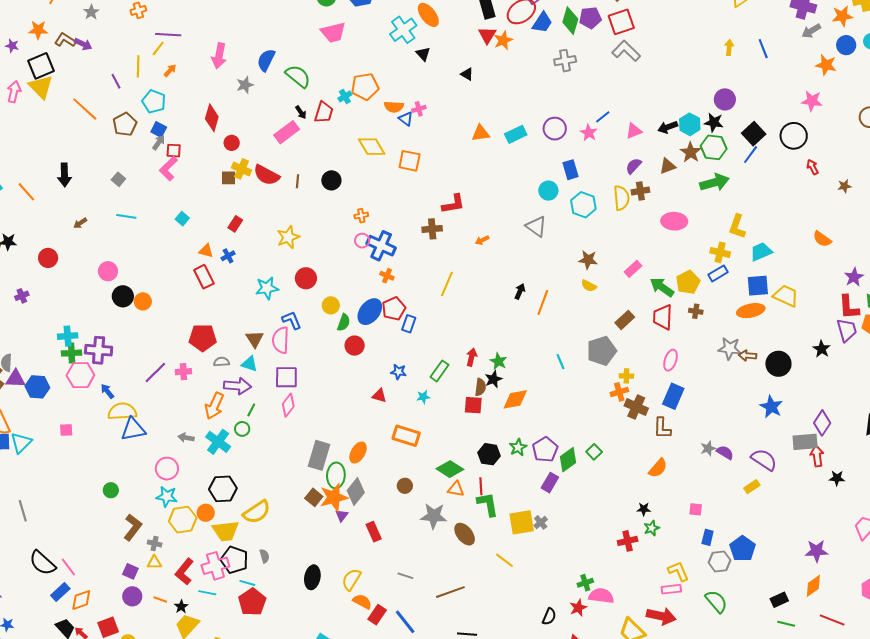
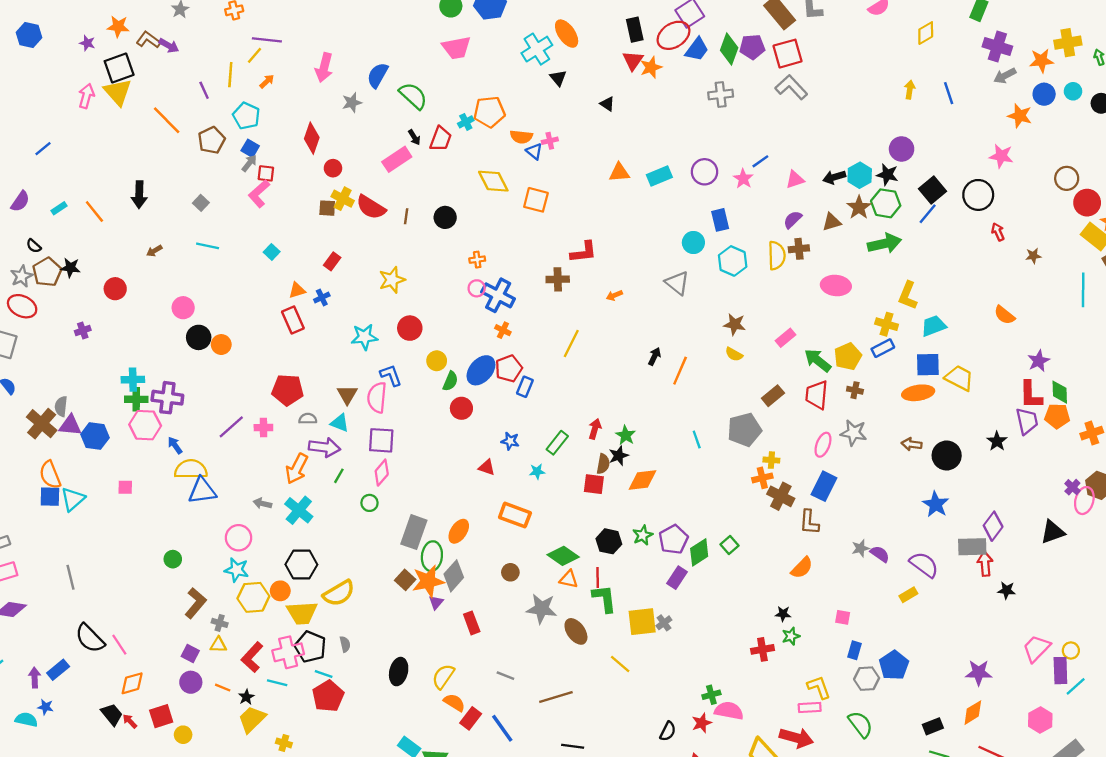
orange triangle: (206, 251) -> (297, 290), turned -35
gray star: (730, 348) -> (854, 433), moved
green circle: (242, 429) -> (369, 503), moved
blue rectangle: (60, 592) -> (58, 670), moved

